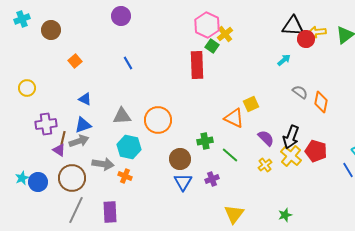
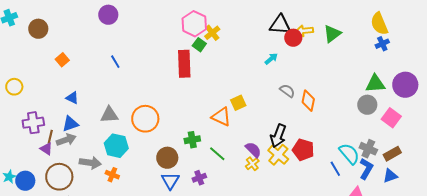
purple semicircle: (266, 138) -> (253, 150), moved

